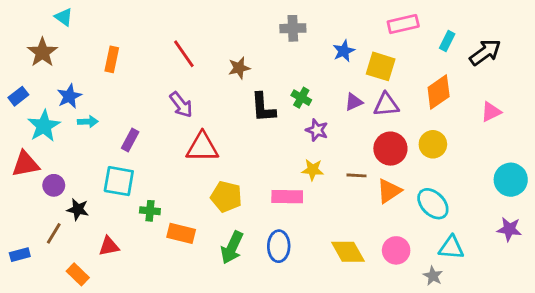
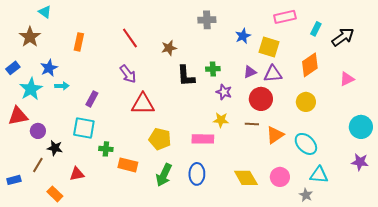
green cross: (301, 98) -> (213, 69), turned -32
red circle: (390, 149) -> (261, 99), moved

